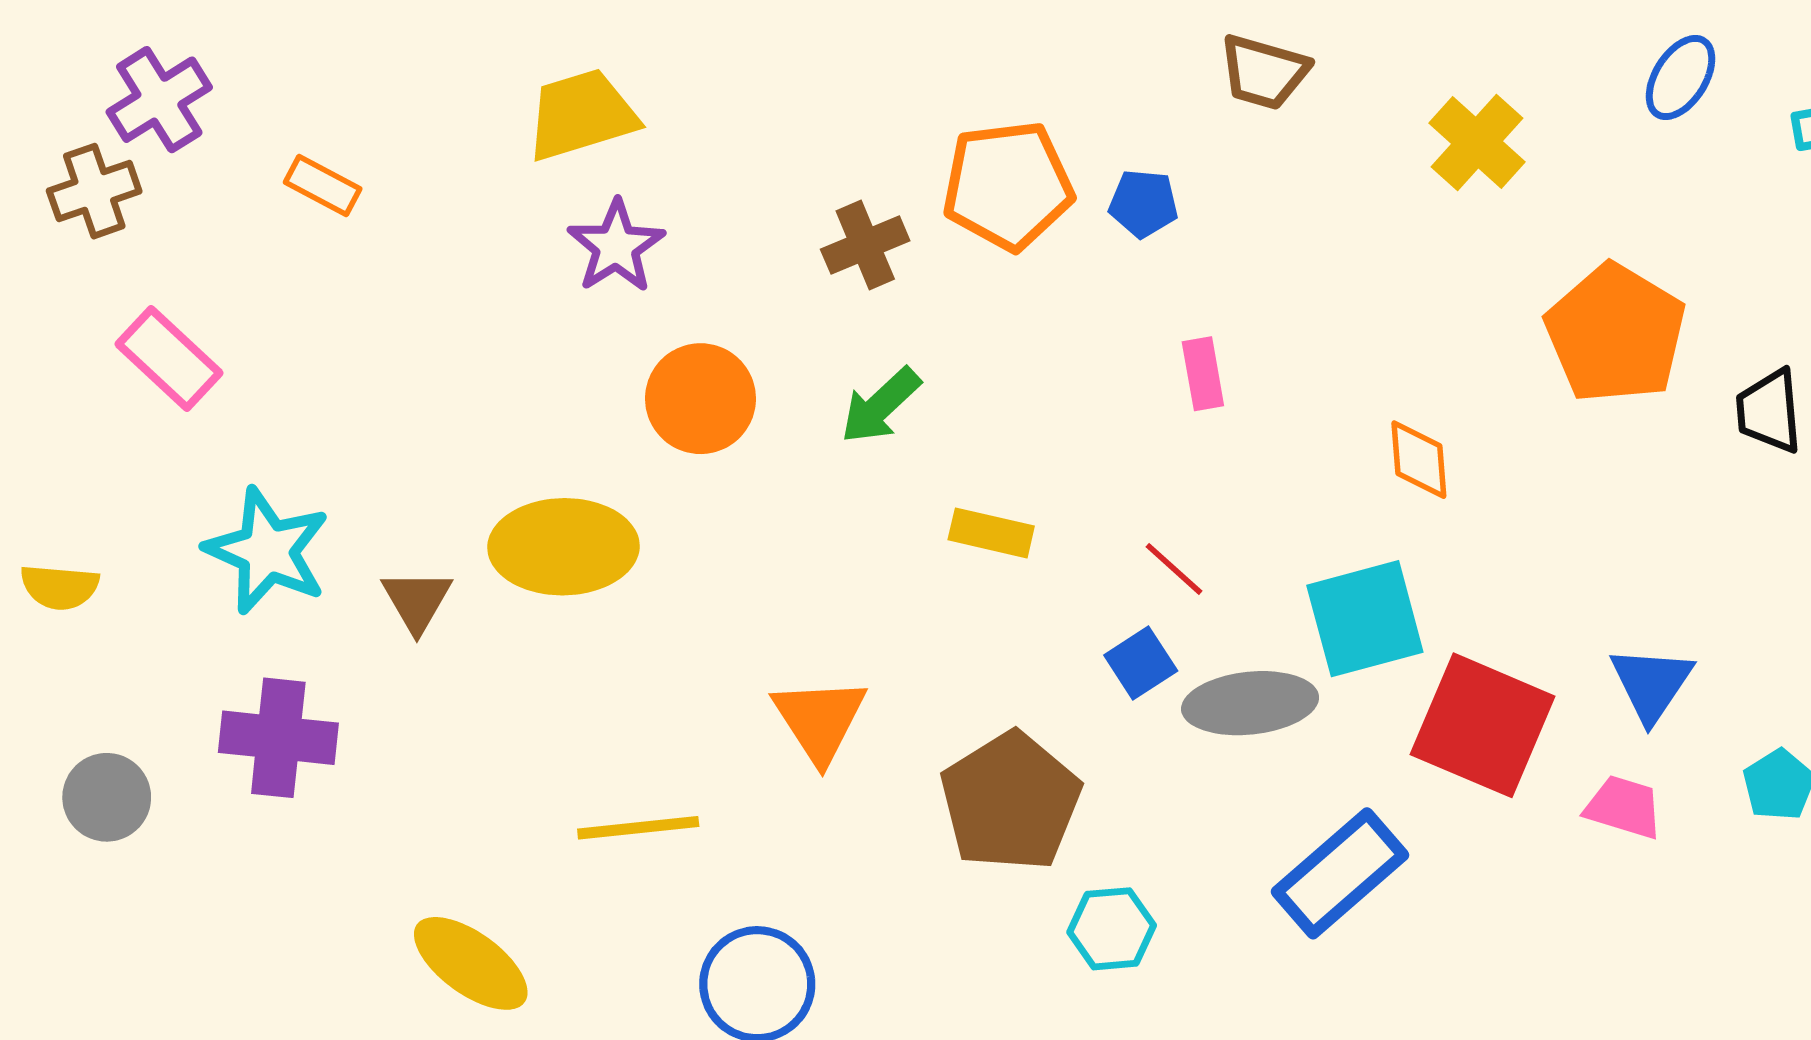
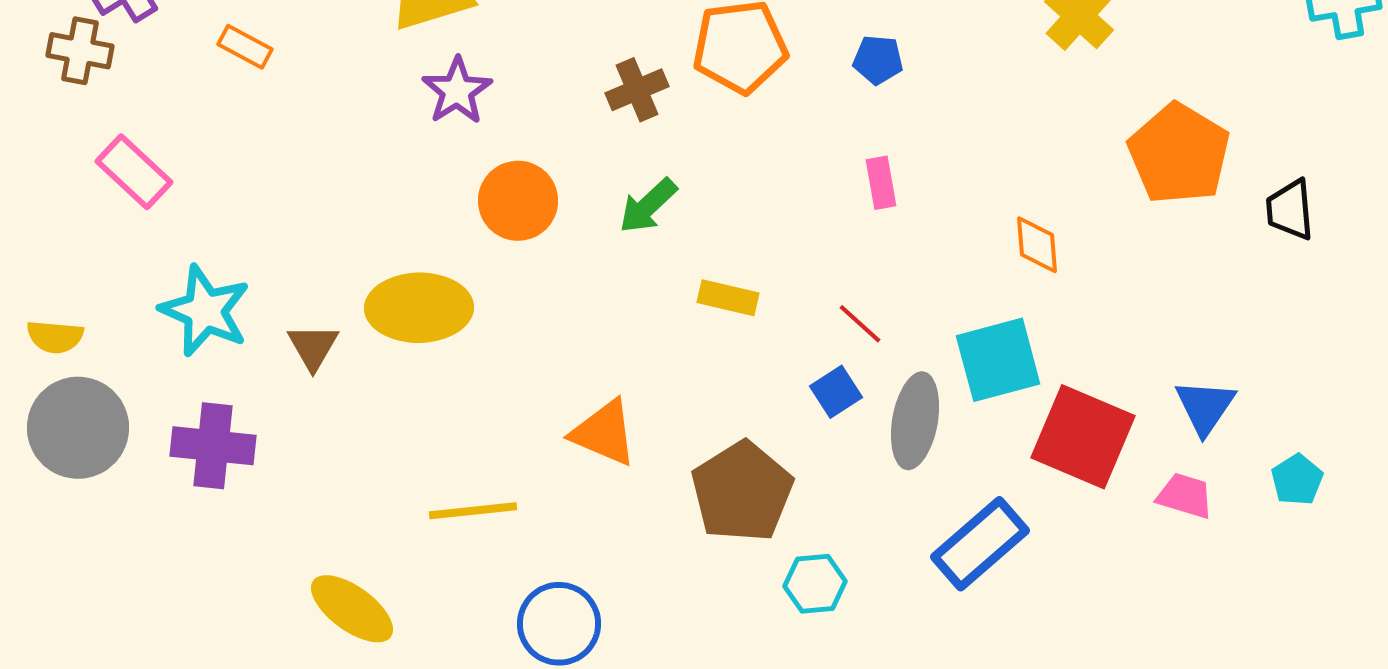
brown cross: (94, 191) -> (80, 51), turned 30
blue pentagon: (1143, 203) -> (878, 60), moved
gray ellipse: (1250, 703) -> (915, 421), turned -74
orange triangle: (820, 720) -> (604, 433), turned -34
gray circle: (107, 797) -> (78, 428), moved, size x1.6

